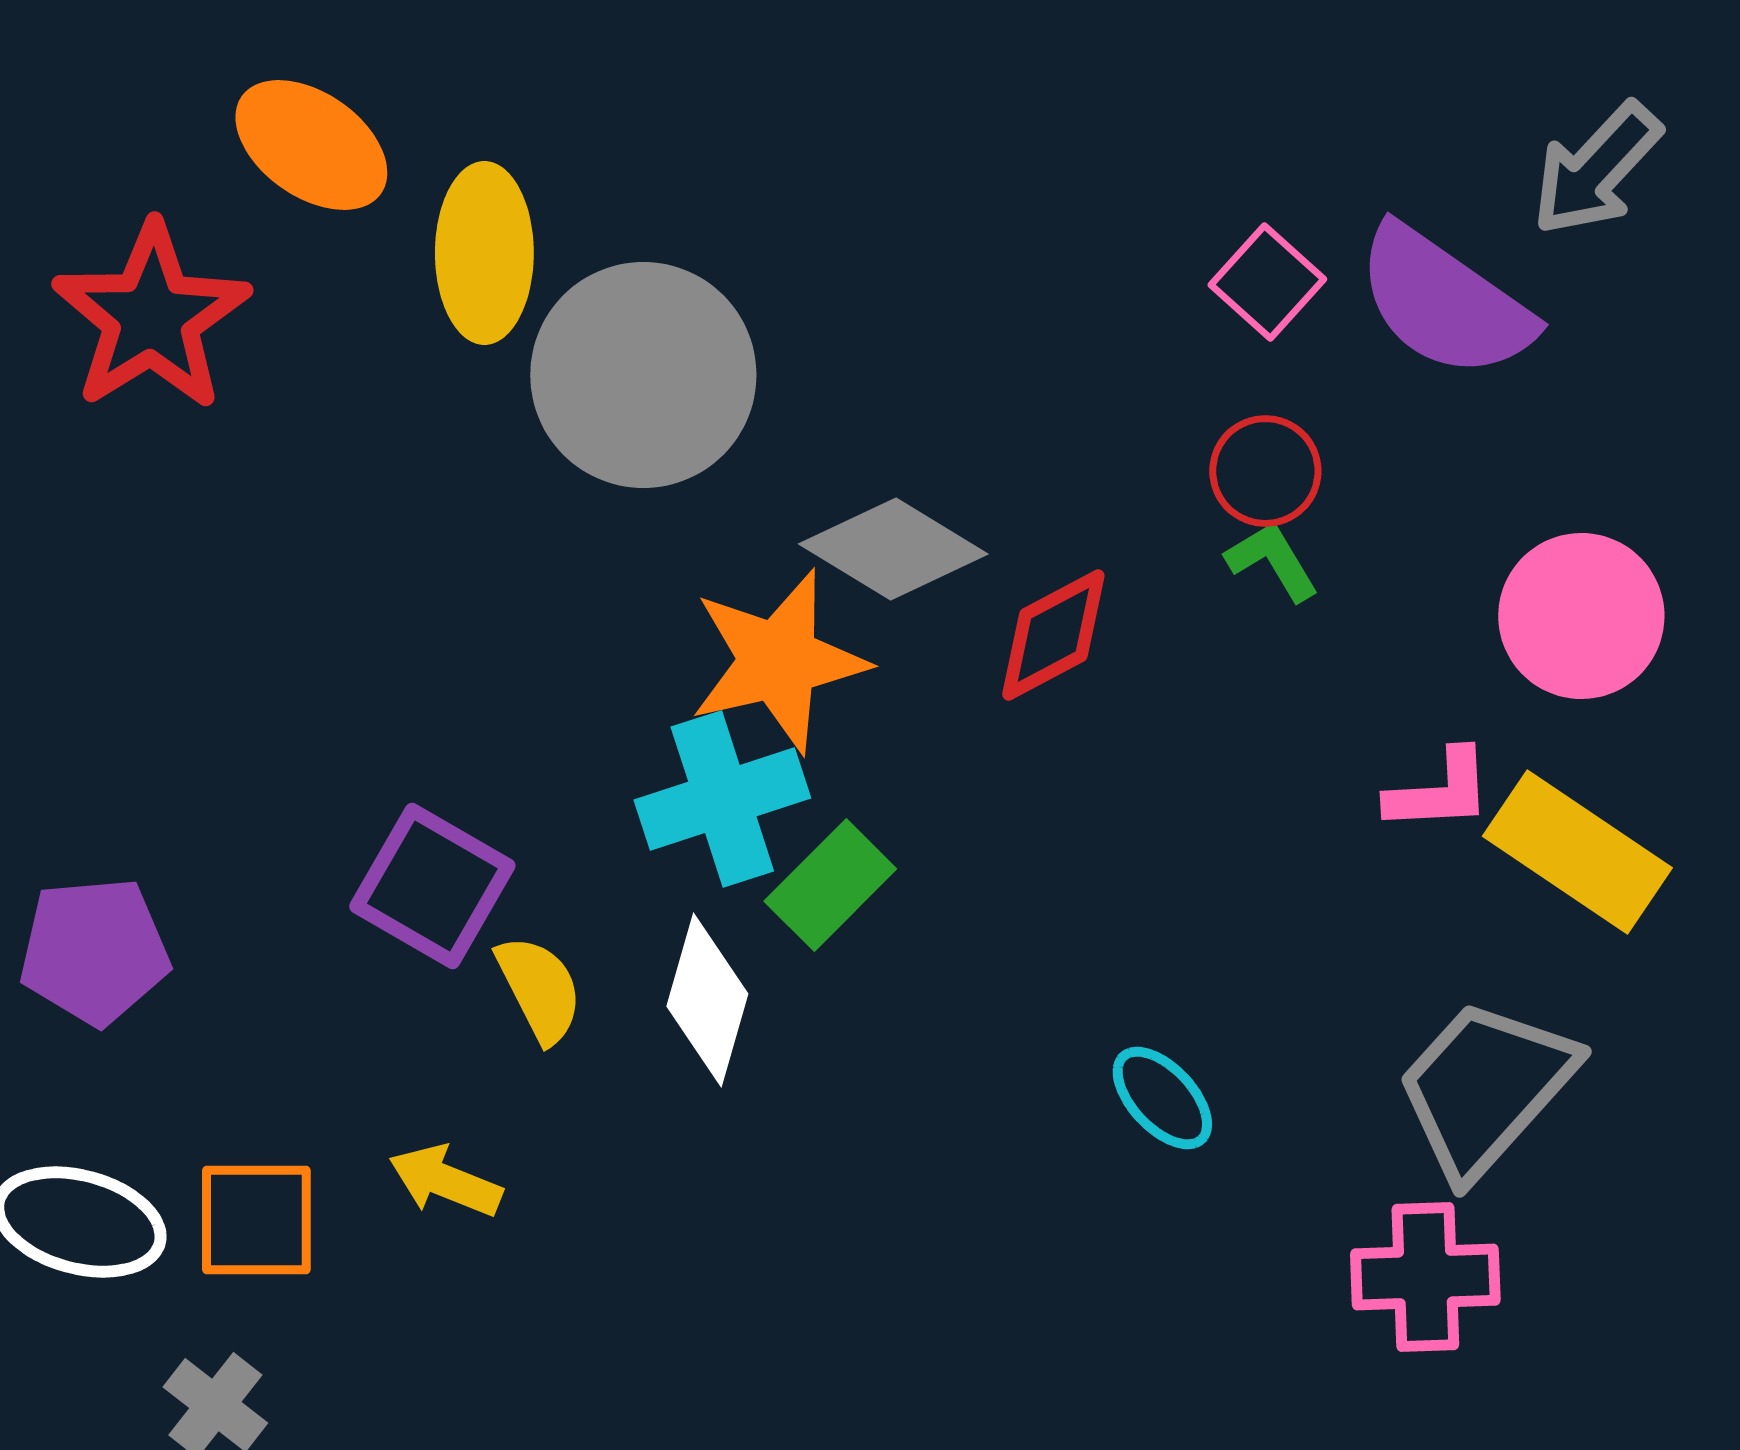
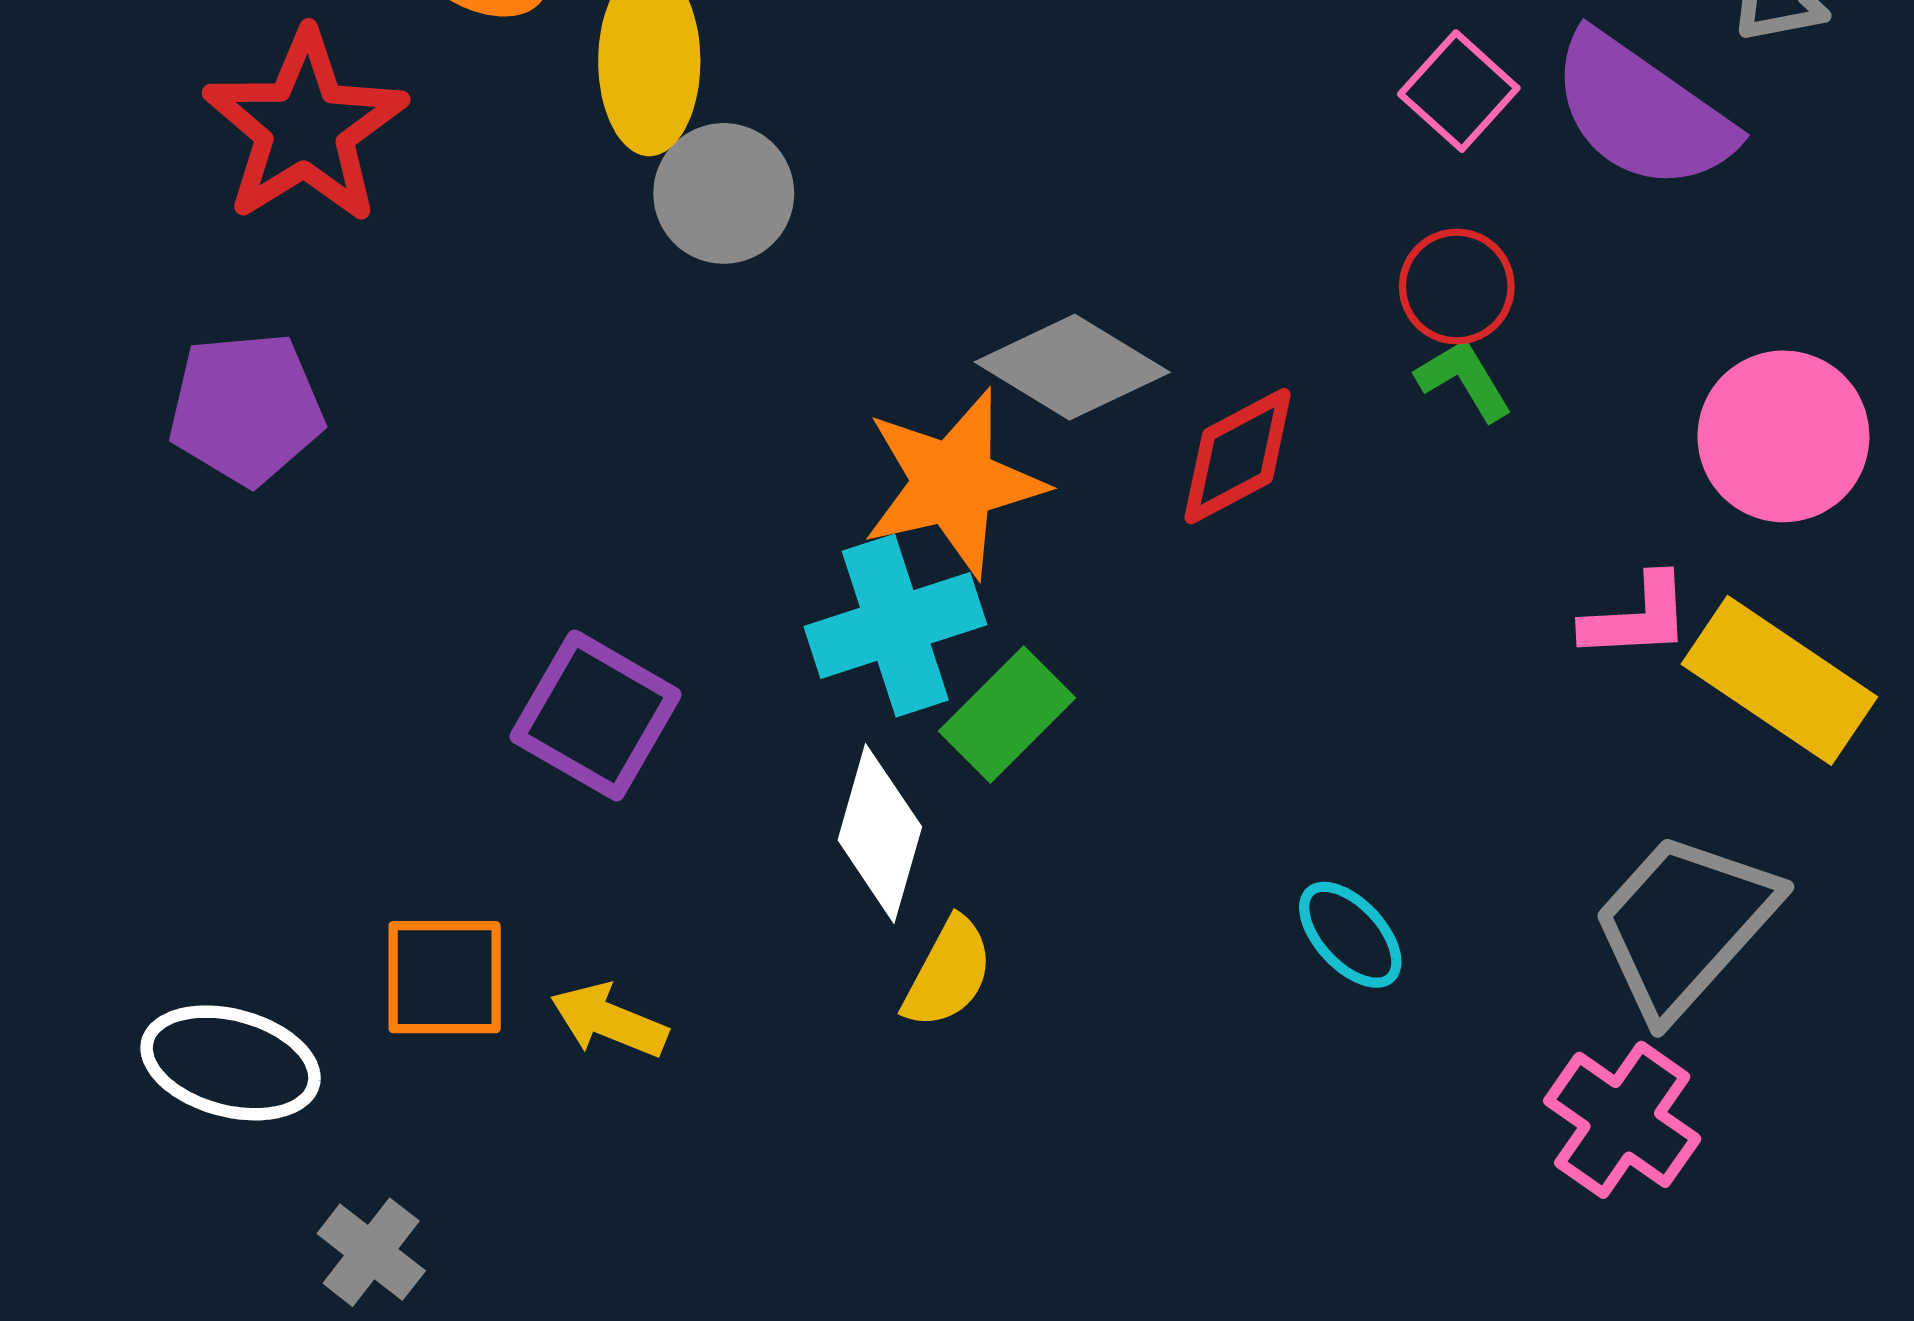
gray circle: (643, 375) -> (724, 193), moved, size x0.6
purple pentagon: (94, 951) -> (246, 408), moved
yellow semicircle: (539, 989) -> (948, 973), moved, turned 55
orange square: (256, 1220) -> (445, 977), moved
pink cross: (1425, 1277) -> (1622, 1120), turned 37

